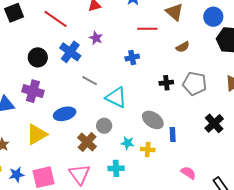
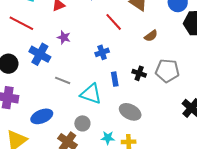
red line: (147, 29) -> (114, 22), turned 54
black cross: (166, 83) -> (139, 73), turned 32
blue rectangle: (173, 135) -> (115, 79), moved

